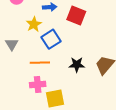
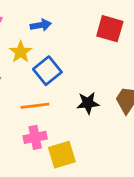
red square: (76, 15) -> (110, 29), moved

